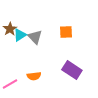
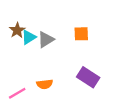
gray triangle: (35, 37) -> (46, 40), turned 42

